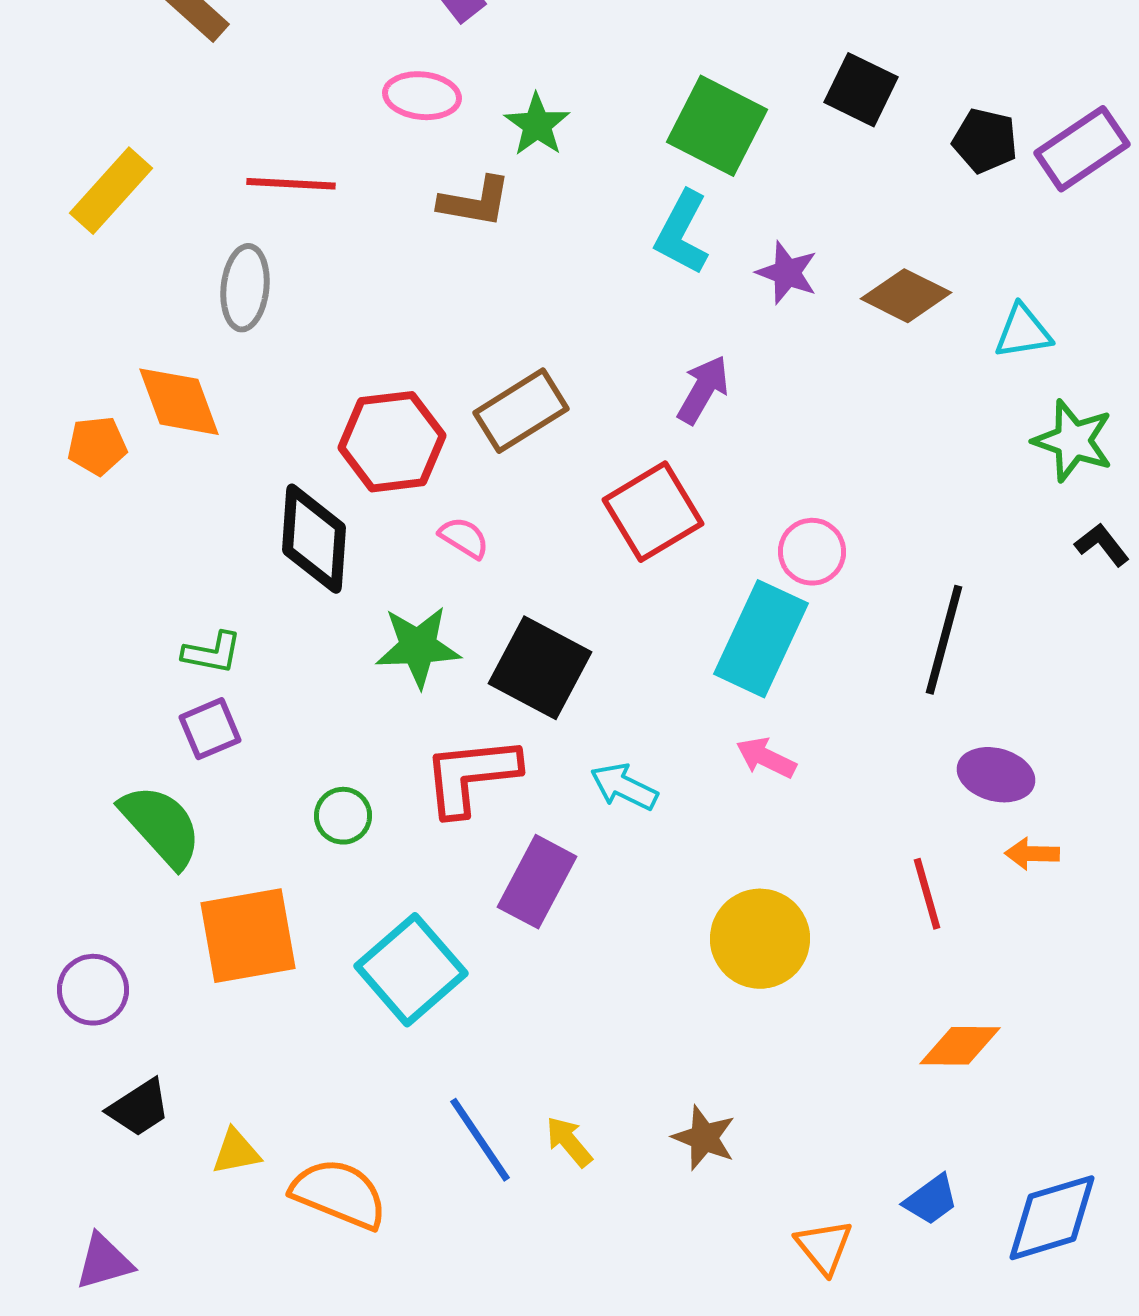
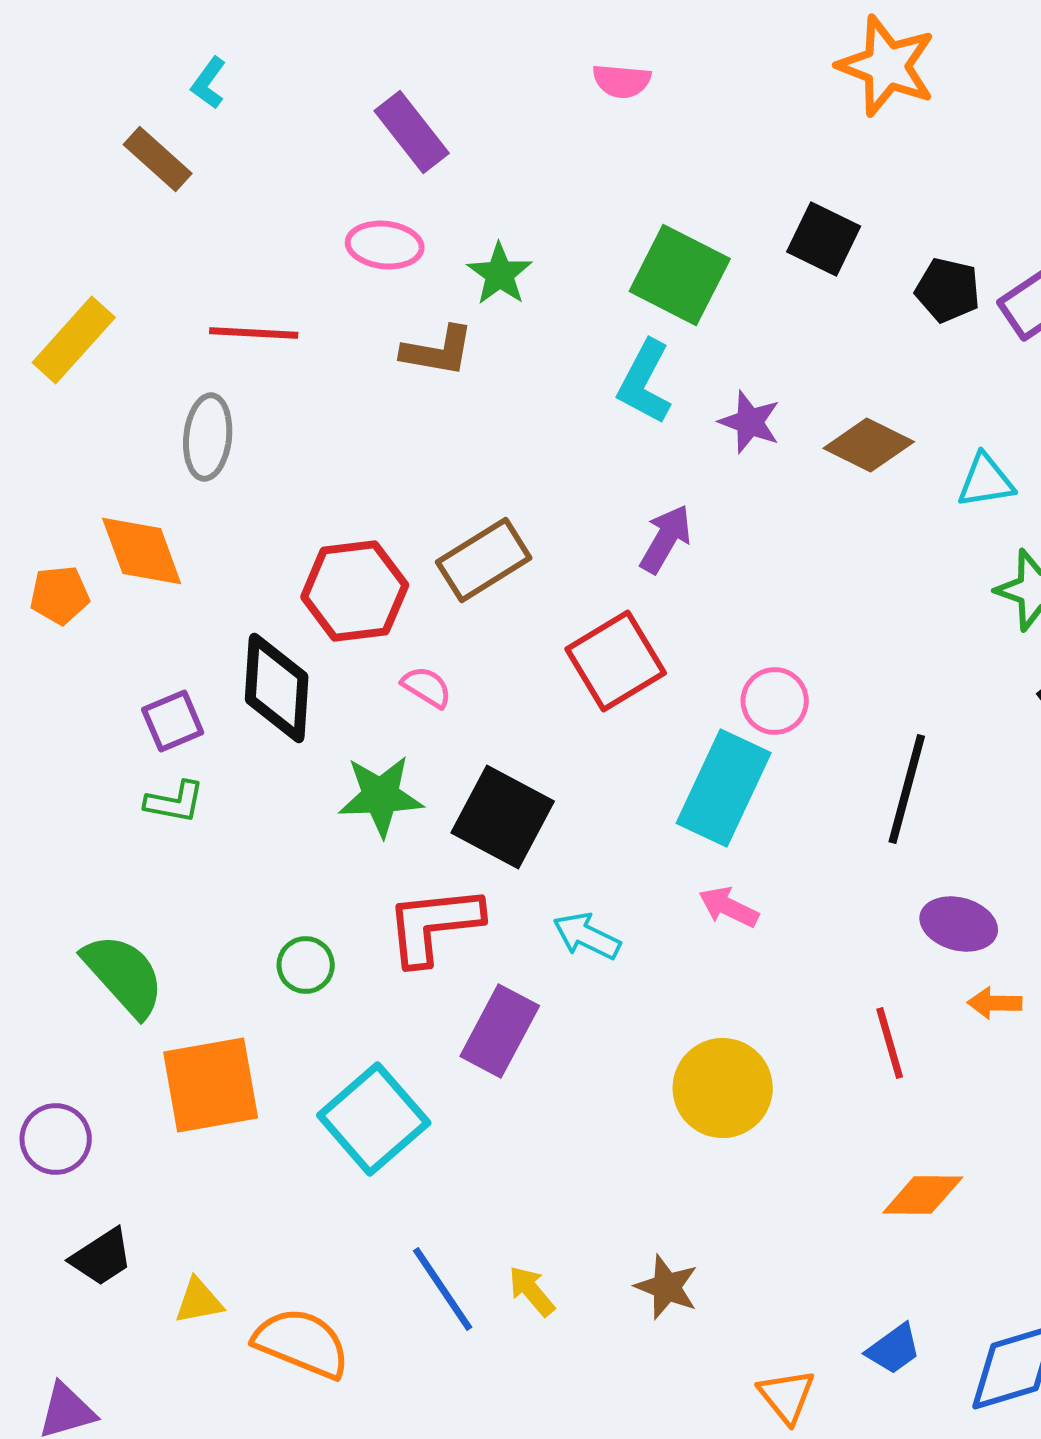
purple square: (210, 729) -> (173, 721), moved

